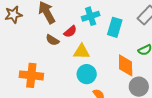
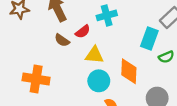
cyan rectangle: (115, 27) -> (149, 39), moved
orange diamond: (126, 65) -> (129, 71), moved

